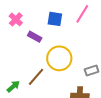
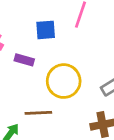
brown line: (36, 77) -> (38, 113), turned 60

